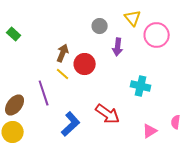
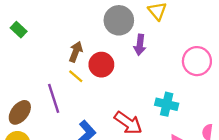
gray circle: (100, 26) -> (119, 20), size x1.6
pink circle: (157, 35) -> (197, 61), moved
cyan cross: (141, 86) -> (167, 104), moved

